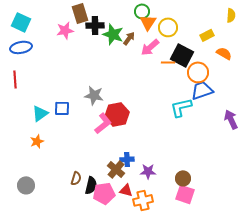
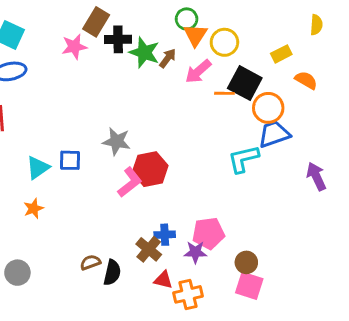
brown rectangle: (80, 13) -> (96, 22), turned 48
brown semicircle: (76, 178) -> (90, 262), turned -128
pink pentagon: (104, 193) -> (208, 233), moved

